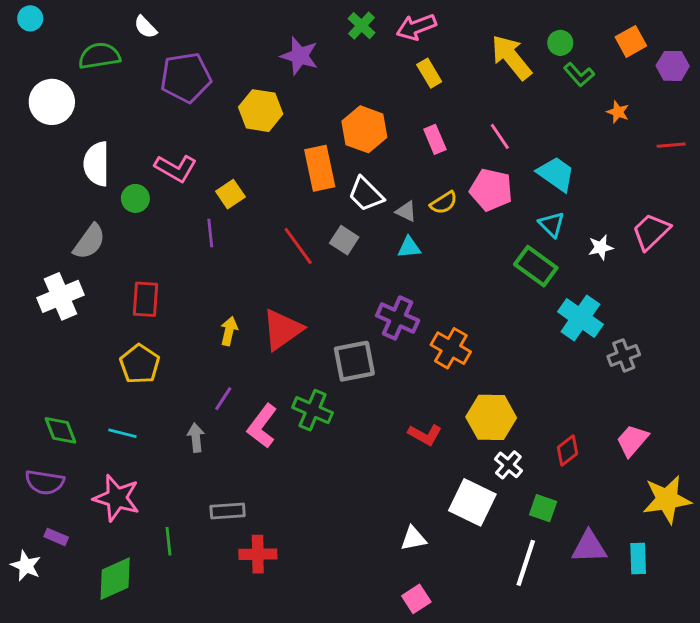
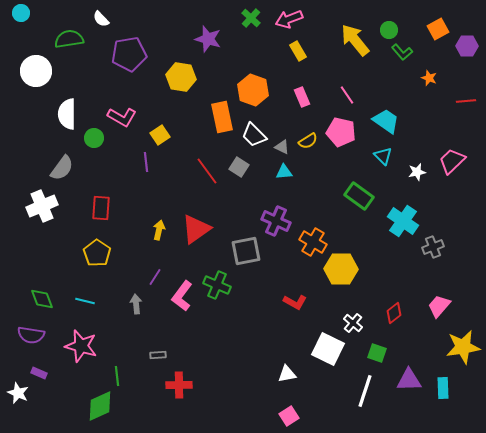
green rectangle: (536, 266) -> (359, 196), moved
yellow hexagon: (491, 417) -> (341, 269), moved
gray rectangle: (228, 511) -> (158, 355), size x0.7
green diamond: (115, 579) -> (100, 406), moved

